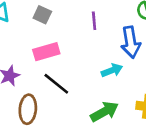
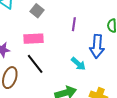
cyan arrow: (112, 70) -> (78, 64), turned 49

